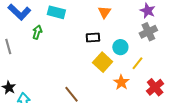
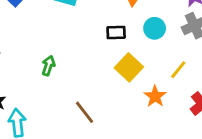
green arrow: (37, 32) -> (48, 66), moved
cyan circle: (120, 47) -> (155, 28), moved

